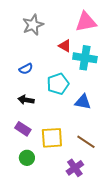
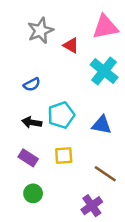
red triangle: (65, 46) -> (71, 45), moved
cyan cross: (85, 58) -> (104, 71), turned 30
cyan pentagon: (58, 84) -> (61, 115), moved
yellow square: (52, 138) -> (64, 155), moved, size x0.7

